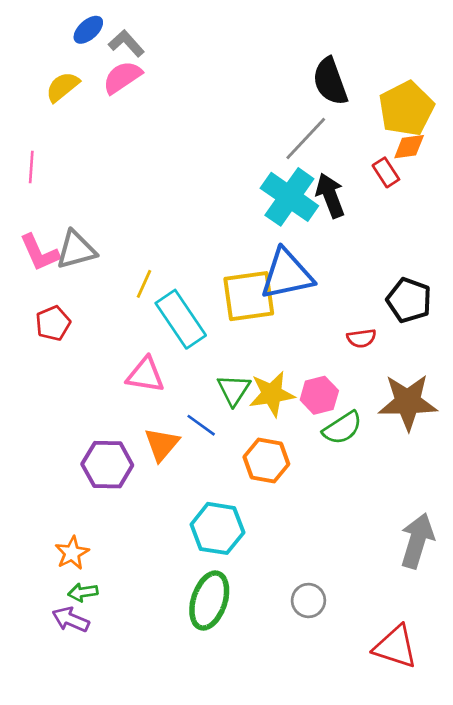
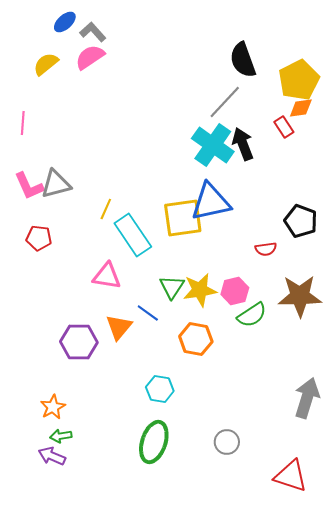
red pentagon: (53, 323) -> (39, 238), turned 30
cyan hexagon: (217, 528) -> (160, 389), size x0.7

